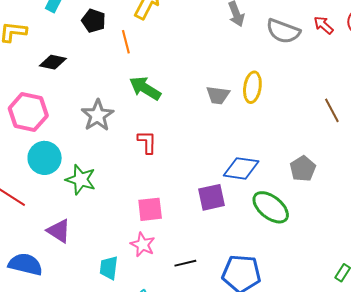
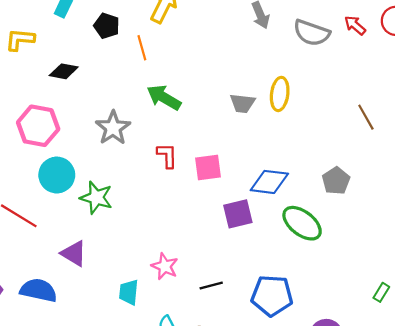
pink square: (150, 209) -> (208, 167), moved

